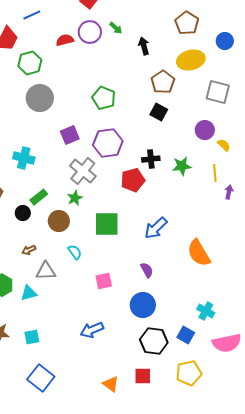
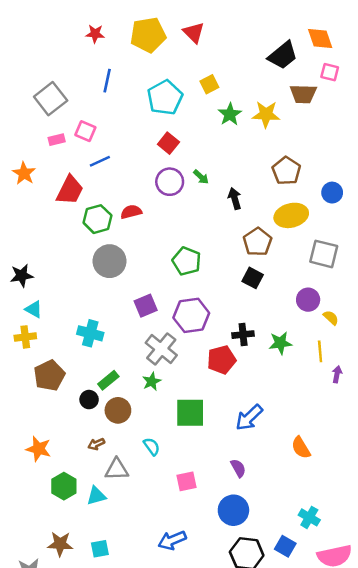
red semicircle: (65, 40) -> (131, 212), moved
brown circle: (59, 221) -> (118, 410), moved
orange semicircle: (199, 253) -> (301, 448), size x0.7

